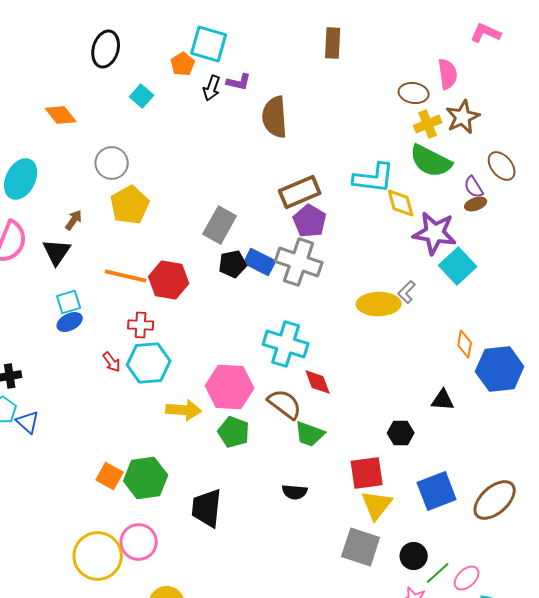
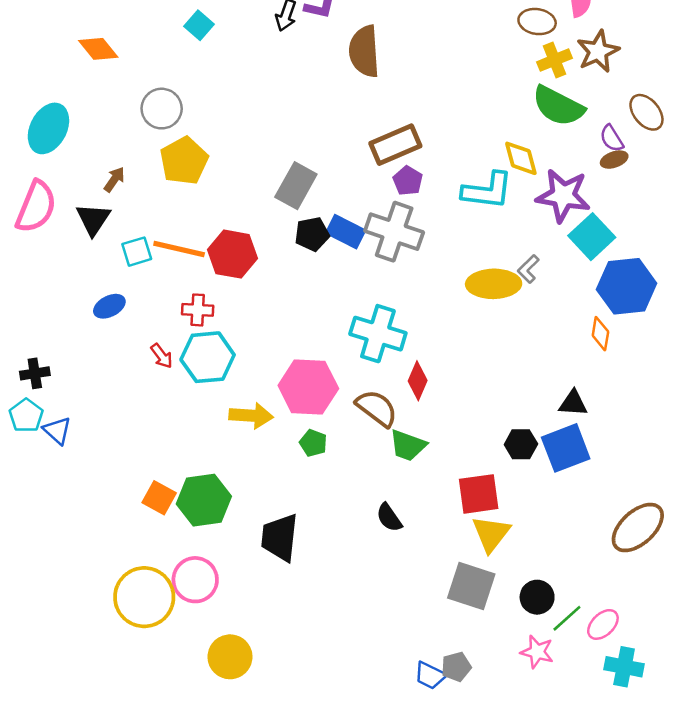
cyan L-shape: (374, 178) -> (487, 191), moved
purple pentagon: (310, 221) -> (408, 181), size x0.7
cyan square: (69, 302) -> (137, 252), moved
blue hexagon: (500, 369) -> (627, 286), moved
red diamond: (318, 382) -> (418, 381), turned 44
green pentagon: (234, 432) -> (313, 443), size x0.7
blue square: (437, 491) -> (566, 448), moved
black semicircle: (295, 492) -> (389, 518), turned 50

